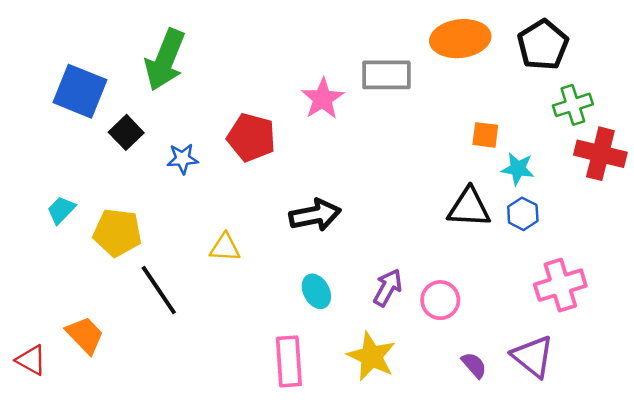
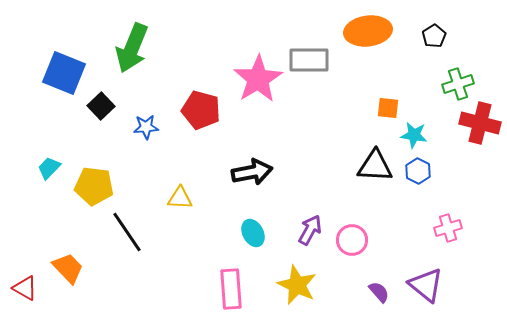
black pentagon: (543, 45) -> (434, 36), size x0.6
pink star: (323, 99) -> (258, 79), size x1.4
pink cross: (560, 285) -> (448, 228), size x0.7

